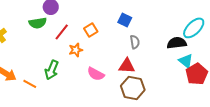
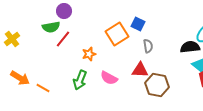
orange square: (91, 30) -> (117, 34), moved, size x1.6
red line: (62, 32) -> (63, 39), moved
green arrow: (52, 70) -> (80, 80), moved
brown hexagon: (133, 88) -> (157, 85), moved

